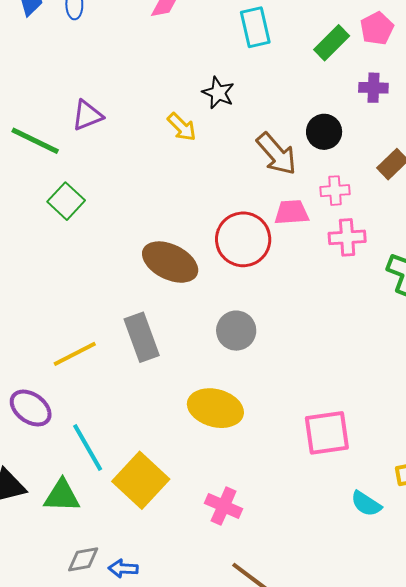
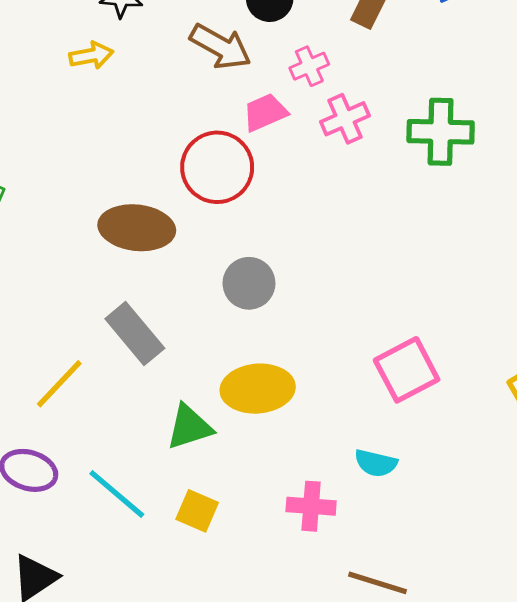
yellow arrow: (182, 127) -> (91, 55), turned -36
yellow square: (141, 480) -> (197, 511), size x0.6
green triangle: (62, 496) -> (189, 427), moved
cyan semicircle: (366, 504) -> (376, 463), moved

